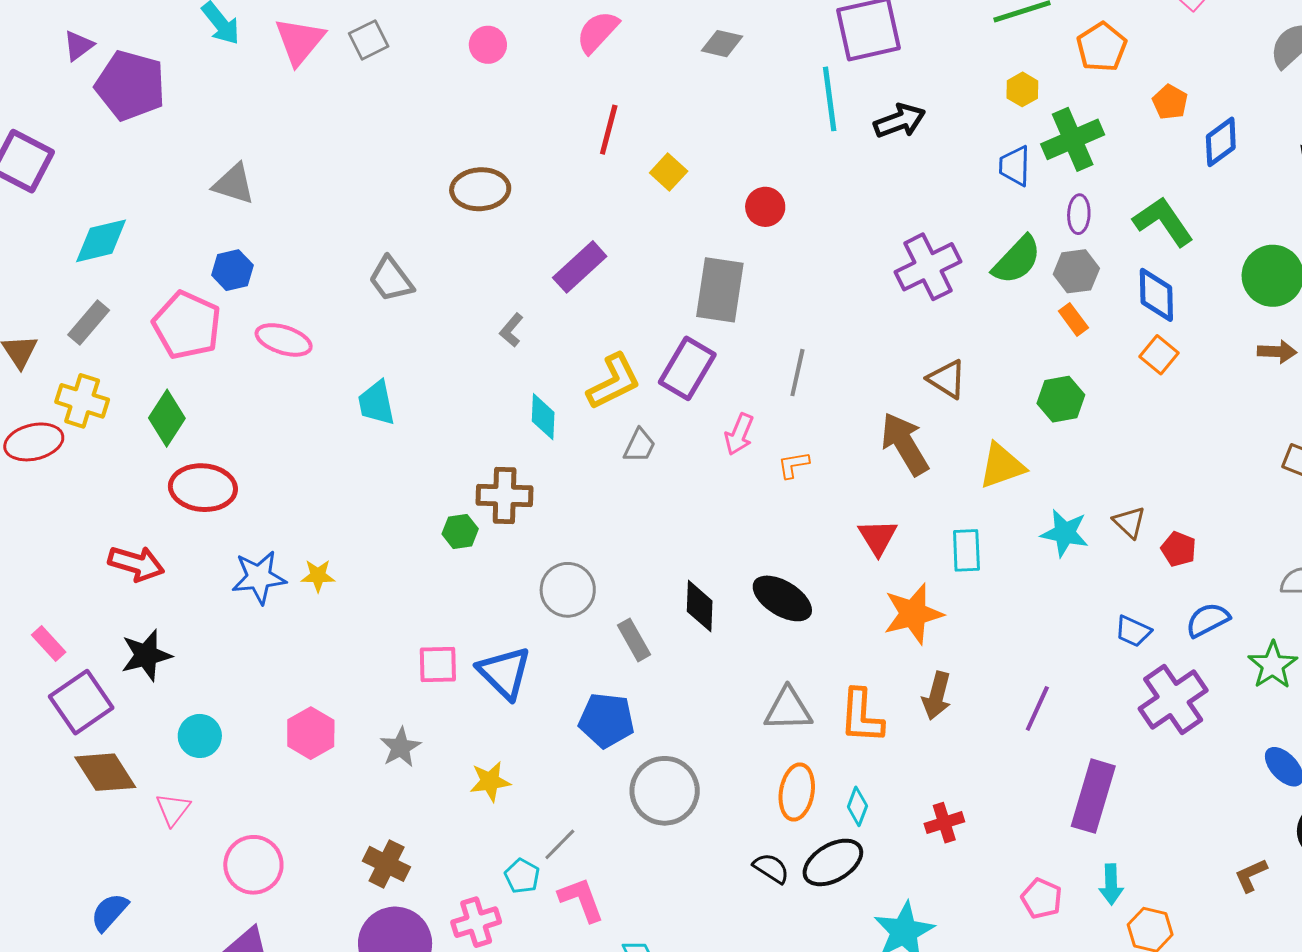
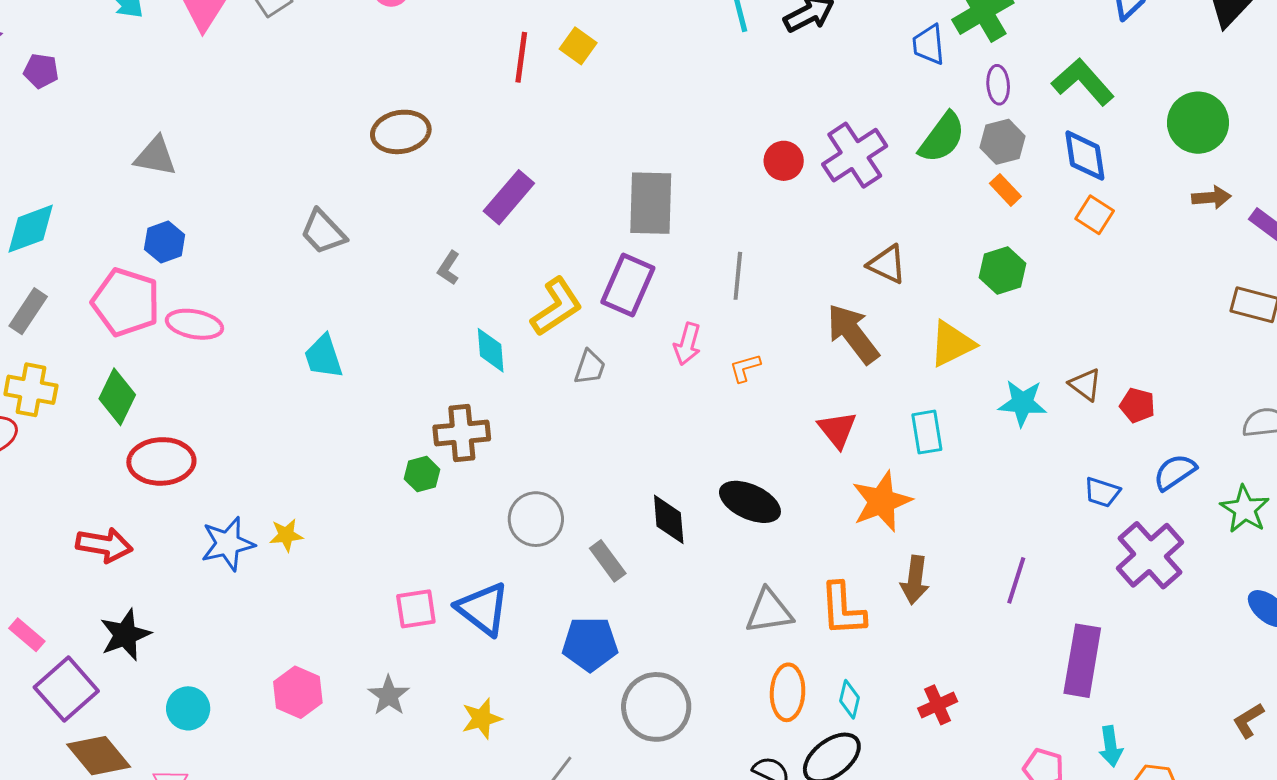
purple pentagon: (130, 85) -> (41, 71), size x0.5
yellow square: (669, 172) -> (578, 46), moved
red circle: (765, 207) -> (784, 161), moved
pink ellipse: (284, 340) -> (194, 324), moved

